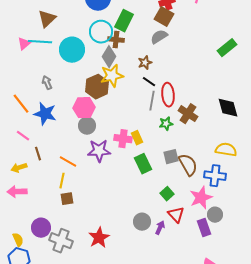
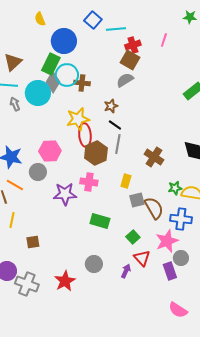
green rectangle: (124, 21) -> (51, 64), moved
gray diamond: (109, 57) -> (53, 82), moved
gray arrow: (47, 83) -> (15, 104), moved
brown hexagon: (97, 87) -> (96, 153), moved
red ellipse: (168, 95) -> (85, 135), moved
green star: (166, 124) -> (175, 188), moved
gray circle: (87, 126) -> (38, 172), moved
yellow rectangle: (137, 138) -> (126, 181), moved, turned 40
orange line: (68, 162) -> (15, 185), moved
green rectangle: (143, 164) -> (100, 221), moved, turned -48
yellow line: (62, 181) -> (12, 220), moved
gray circle: (142, 222) -> (94, 264), moved

